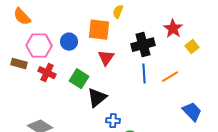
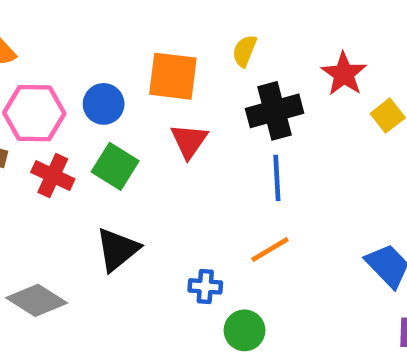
yellow semicircle: (118, 12) -> (245, 51), moved
orange line: (170, 77) -> (270, 250), moved
green square: (79, 79) -> (115, 166), moved
black triangle: (97, 98) -> (117, 250), moved

